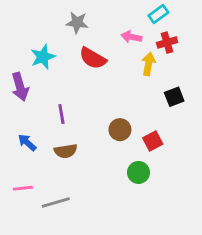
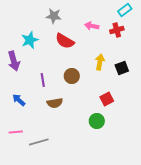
cyan rectangle: (158, 14) -> (125, 10), moved
yellow arrow: (148, 64) -> (100, 62), moved
brown circle: (120, 130) -> (72, 76), moved
brown semicircle: (66, 151) -> (55, 103), moved

